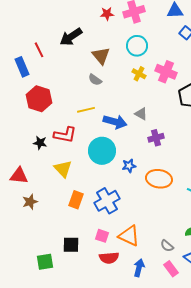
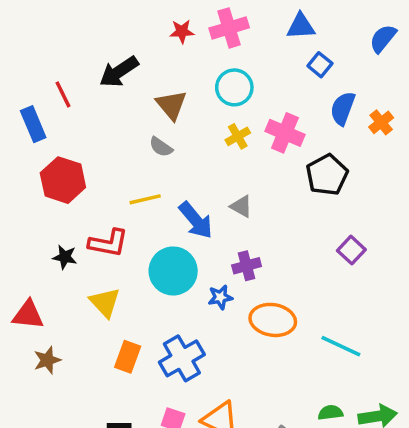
yellow cross: (139, 74) -> (238, 136), turned 32
blue arrow: (115, 122) -> (196, 220), turned 35
purple cross: (156, 138) -> (247, 266), moved

